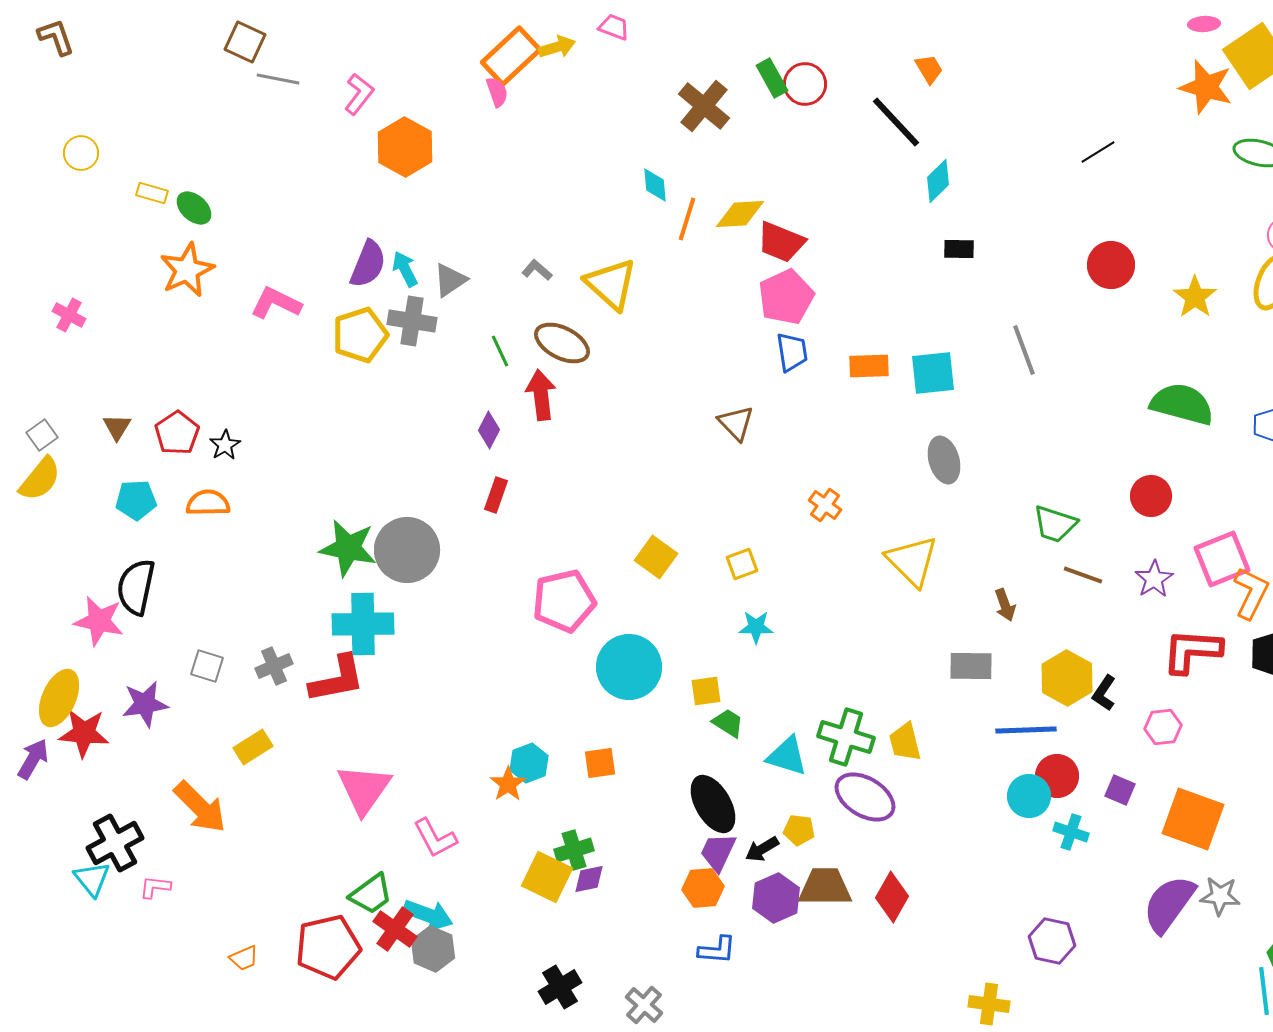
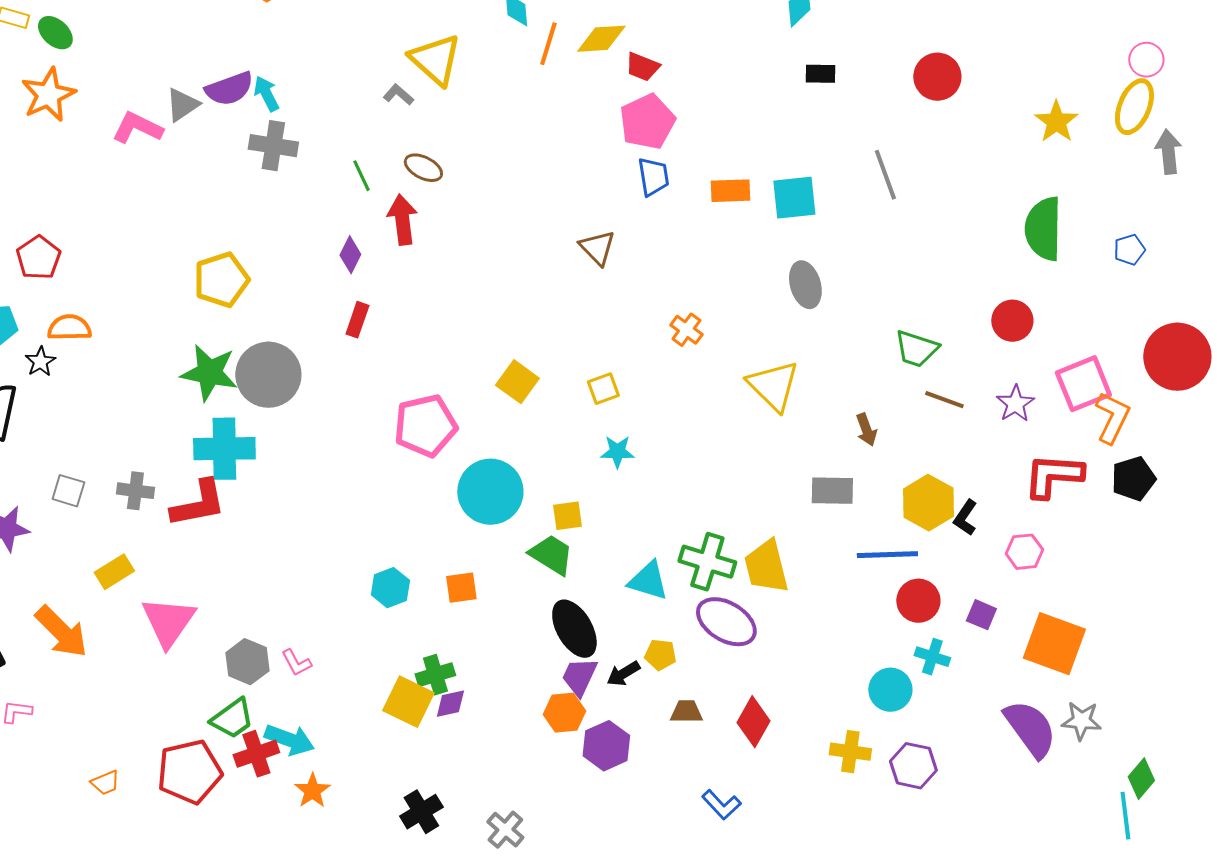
red trapezoid: (781, 242) -> (642, 67), size x0.7
purple semicircle: (368, 264) -> (229, 89), turned 48
red circle: (1111, 265) -> (937, 77), moved
gray triangle: (450, 280) -> (182, 105), moved
yellow triangle: (611, 284) -> (435, 60), moved
yellow pentagon: (360, 335) -> (221, 280), moved
brown ellipse: (562, 343) -> (423, 168), size x0.7
green semicircle: (1182, 404) -> (1043, 229), turned -104
black star: (225, 445) -> (40, 362), moved
gray cross: (274, 666) -> (135, 491), turned 30
green trapezoid: (728, 723) -> (551, 555), moved, size x1.4
yellow trapezoid: (905, 742) -> (766, 567), size x1.4
orange star: (508, 784) -> (312, 791), moved
pink triangle: (364, 789) -> (168, 622), moved
cyan circle: (1029, 796) -> (890, 690), moved
pink L-shape: (435, 838) -> (296, 663), size x0.7
brown trapezoid: (825, 887) -> (686, 712), size x0.6
purple hexagon: (776, 898) -> (606, 746), moved
purple semicircle: (1169, 904) -> (1030, 729), turned 108
red cross: (395, 929) -> (256, 754), turned 36
gray hexagon: (433, 949) -> (247, 662), moved
blue L-shape: (717, 950) -> (721, 805), moved, turned 42
yellow cross: (989, 1004) -> (850, 752), moved

